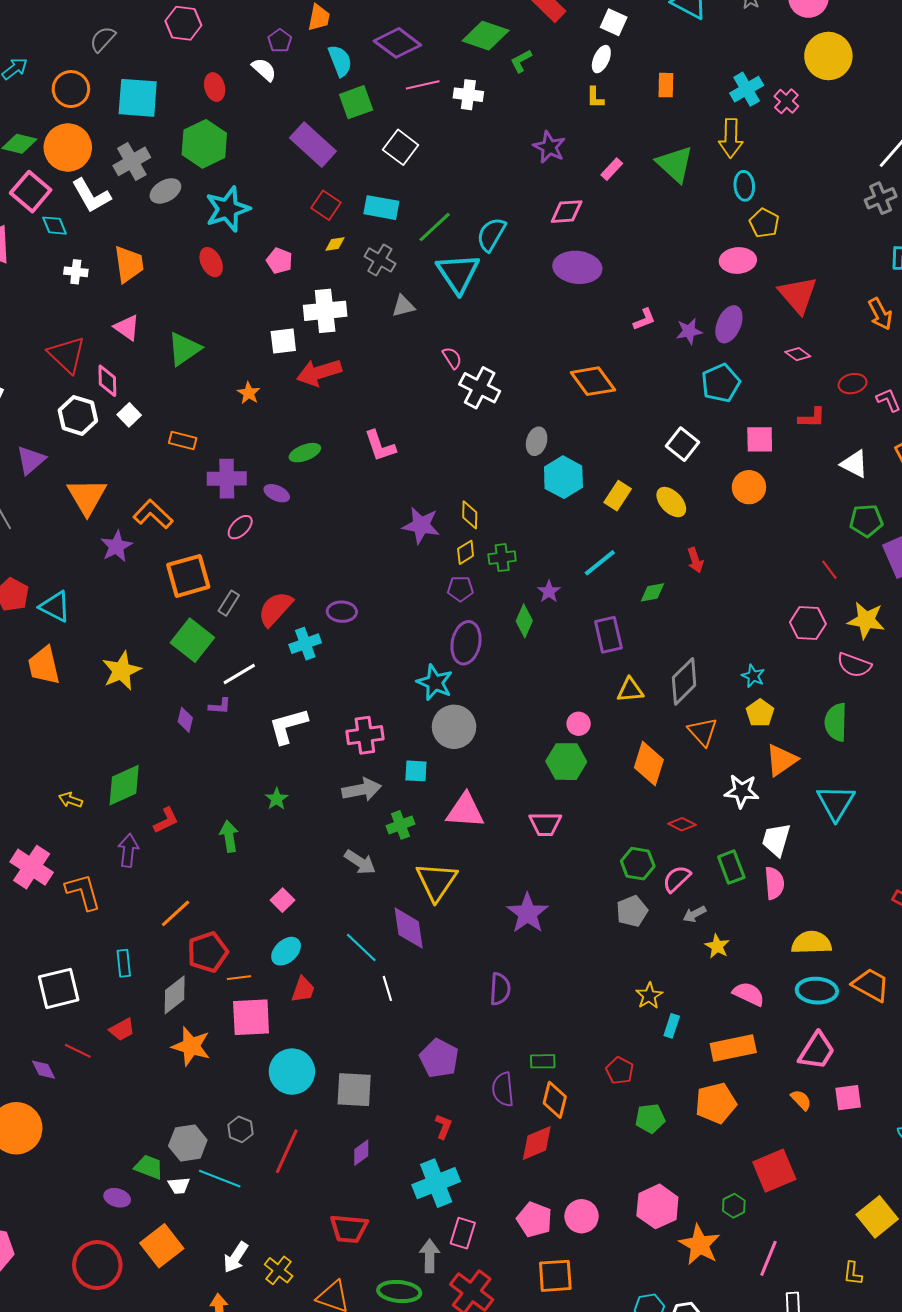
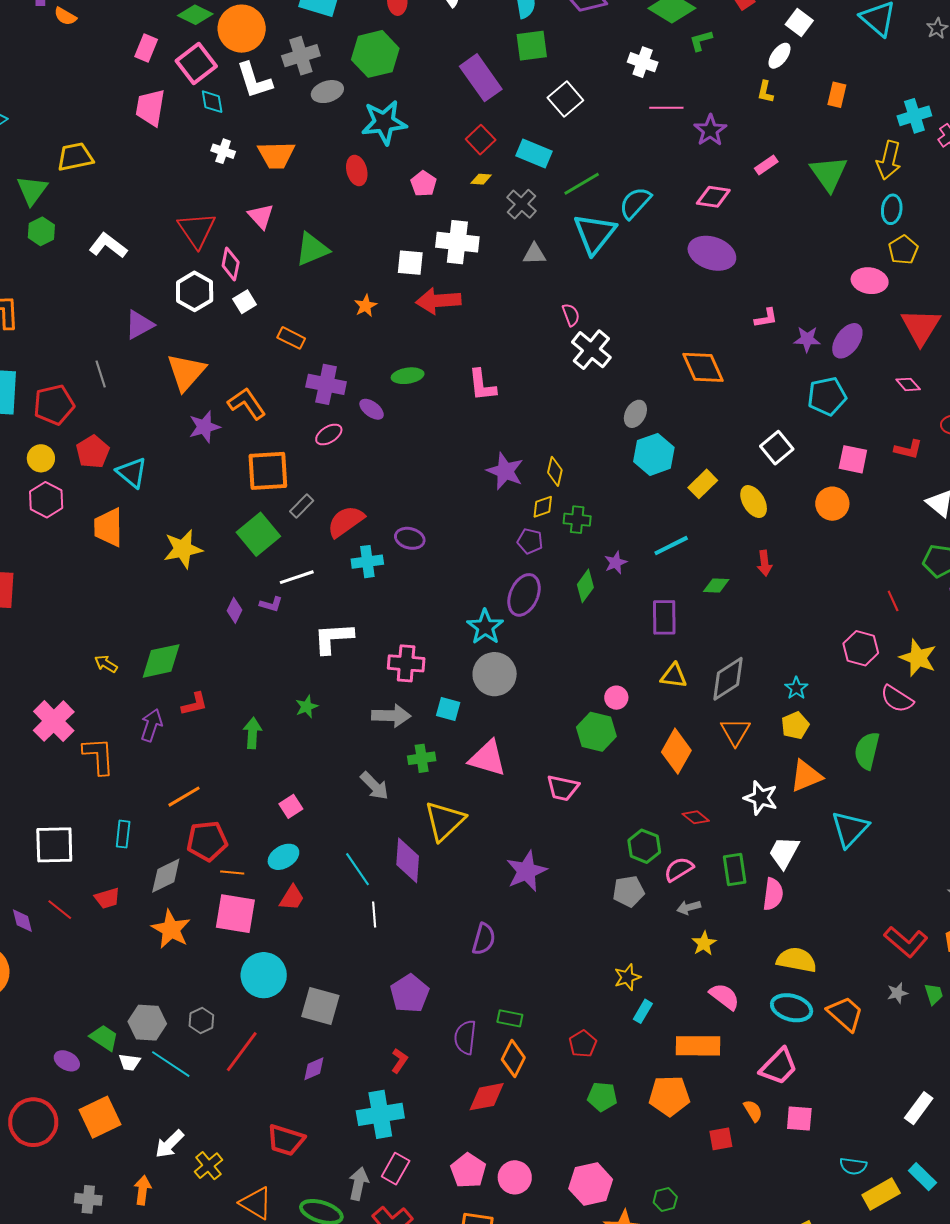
pink line: (423, 85) -> (666, 108), moved
orange trapezoid: (129, 264) -> (276, 155), turned 84
red square: (774, 1171) -> (721, 1139), moved, size x0.6

